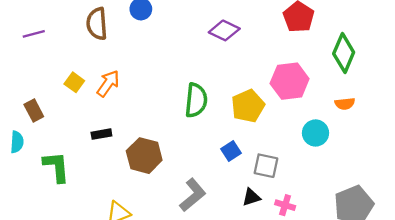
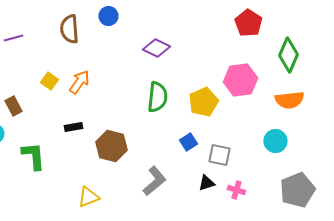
purple diamond: (224, 30) -> (156, 48), moved
orange semicircle: (345, 104) -> (289, 100), size x1.6
cyan circle: (315, 133) -> (275, 141), moved

